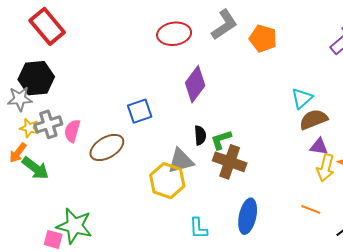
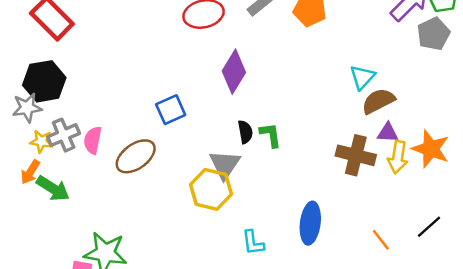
green L-shape: (221, 140) -> (271, 135), turned 105
gray triangle: (181, 161) -> (225, 164), turned -36
brown cross: (230, 162) -> (356, 155), moved
orange line: (311, 209) -> (381, 240), moved, turned 36

